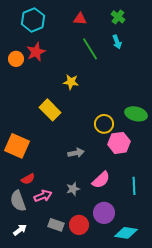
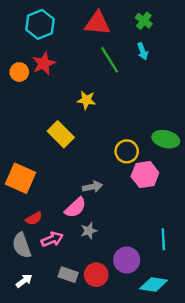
red triangle: (80, 19) -> (97, 23), size x1.6
pink semicircle: (101, 180) -> (75, 208), moved
cyan line: (134, 186) -> (163, 239), moved

